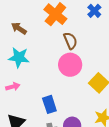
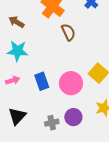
pink circle: (70, 65) -> (71, 83), moved
blue rectangle: (49, 104) -> (42, 81), moved

